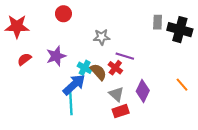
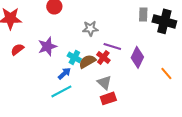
brown semicircle: (98, 72) -> (87, 61), turned -78
blue arrow: (74, 85) -> (64, 73), size x0.6
purple diamond: (143, 91) -> (137, 57), moved
cyan line: (71, 104) -> (61, 91), turned 65

